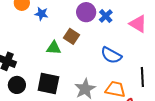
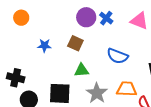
blue star: (41, 14) -> (44, 46), moved
green triangle: (54, 48) -> (82, 70), moved

